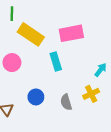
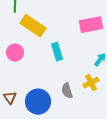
pink rectangle: (71, 33) -> (91, 25), moved
blue circle: (36, 97) -> (38, 102), moved, size x1.6

